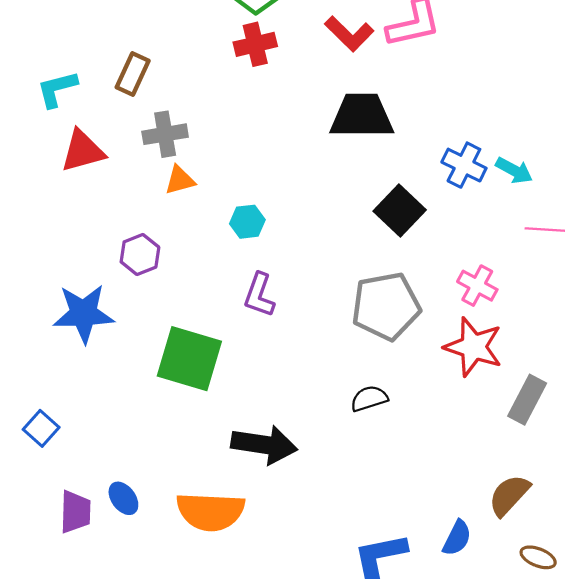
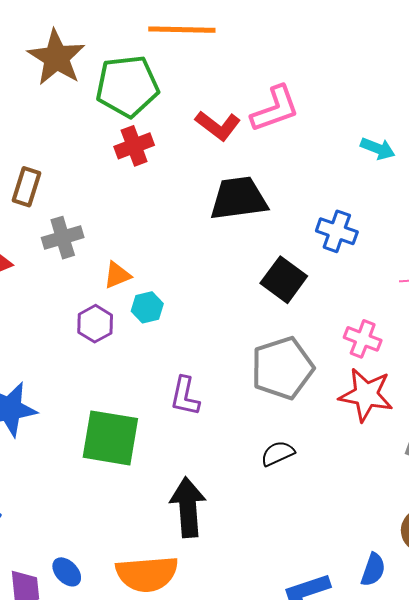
cyan arrow: (514, 170) -> (378, 149), moved
orange triangle: (180, 180) -> (117, 275), moved
purple hexagon: (140, 255) -> (95, 324), moved
purple L-shape: (259, 295) -> (185, 396), moved
black arrow: (264, 445) -> (188, 507), turned -96

